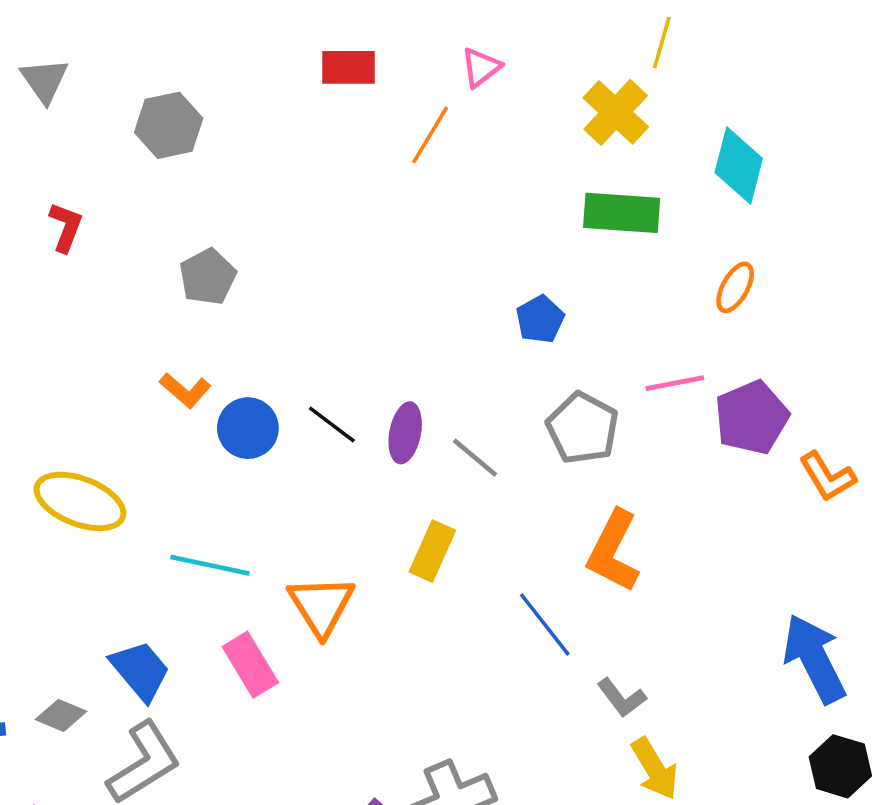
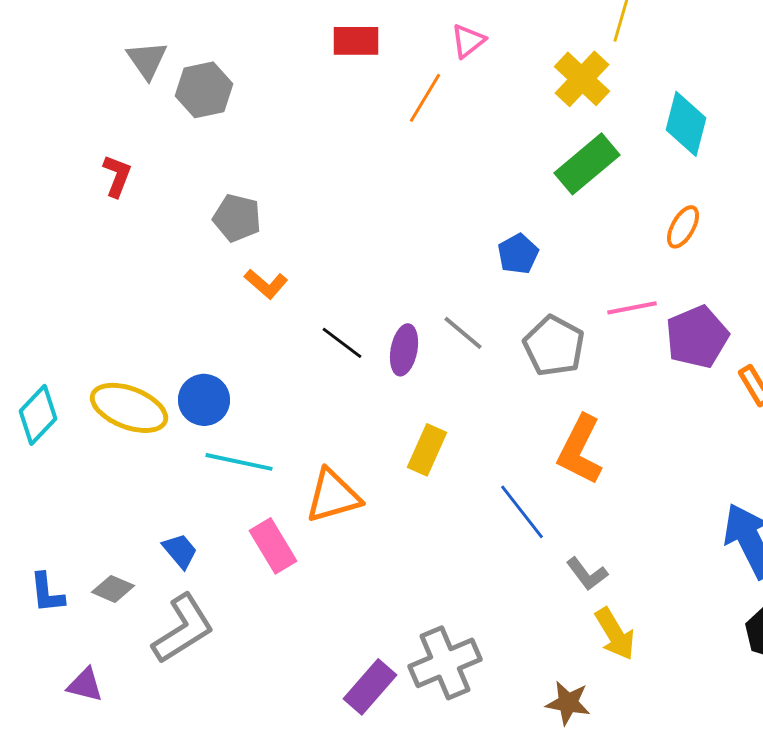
gray triangle: (44, 80) -> (147, 60), moved
green rectangle: (622, 213) -> (587, 164), turned -44
gray pentagon: (208, 277) -> (237, 218), turned -30
orange L-shape: (185, 390) -> (266, 284), moved
blue circle: (248, 428) -> (204, 400), moved
gray line: (475, 458) -> (463, 333), moved
orange triangle: (321, 605) -> (333, 496), turned 46
blue trapezoid: (140, 671) -> (180, 551), size x0.7

